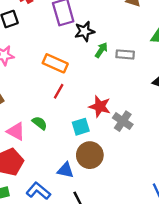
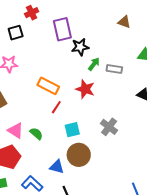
orange rectangle: (55, 63) -> (48, 86), moved
red line: (59, 91) -> (56, 107), moved
red star: (100, 106) -> (85, 89), moved
green semicircle: (40, 123) -> (36, 134), moved

